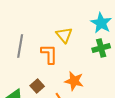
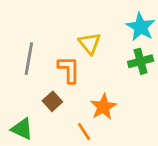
orange star: (74, 81) -> (103, 107), turned 30
brown square: (37, 86) -> (52, 101), moved

